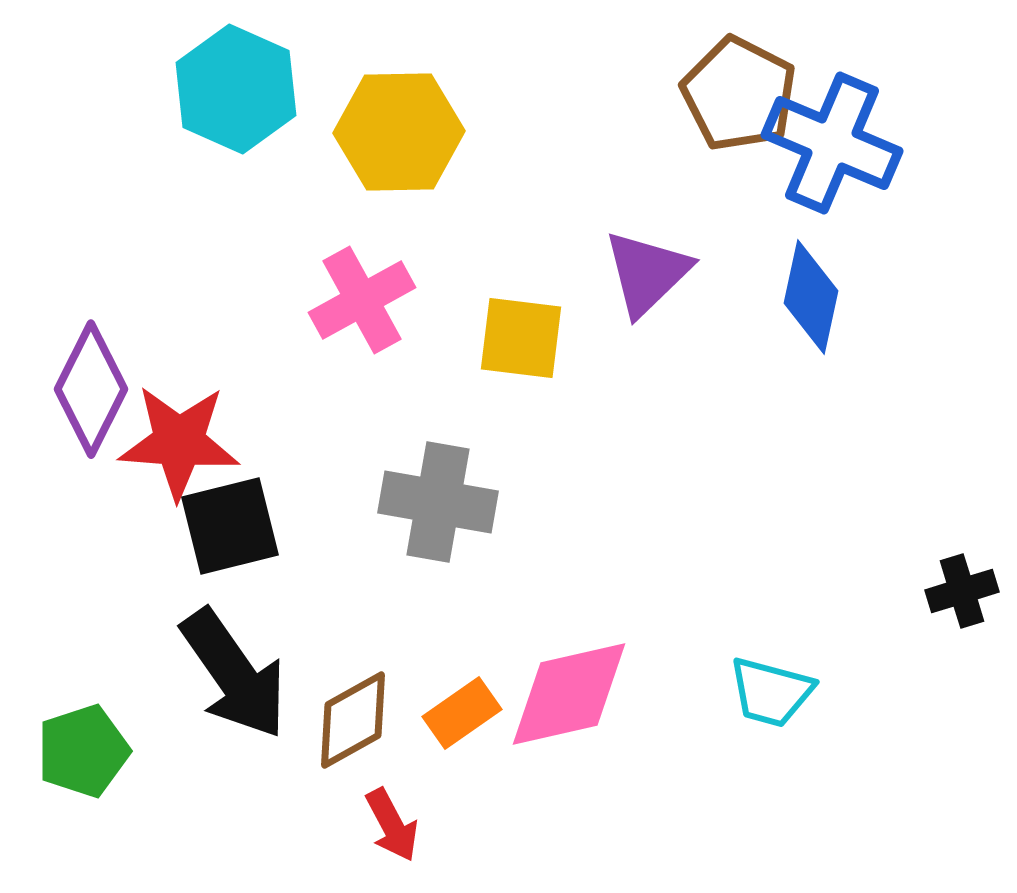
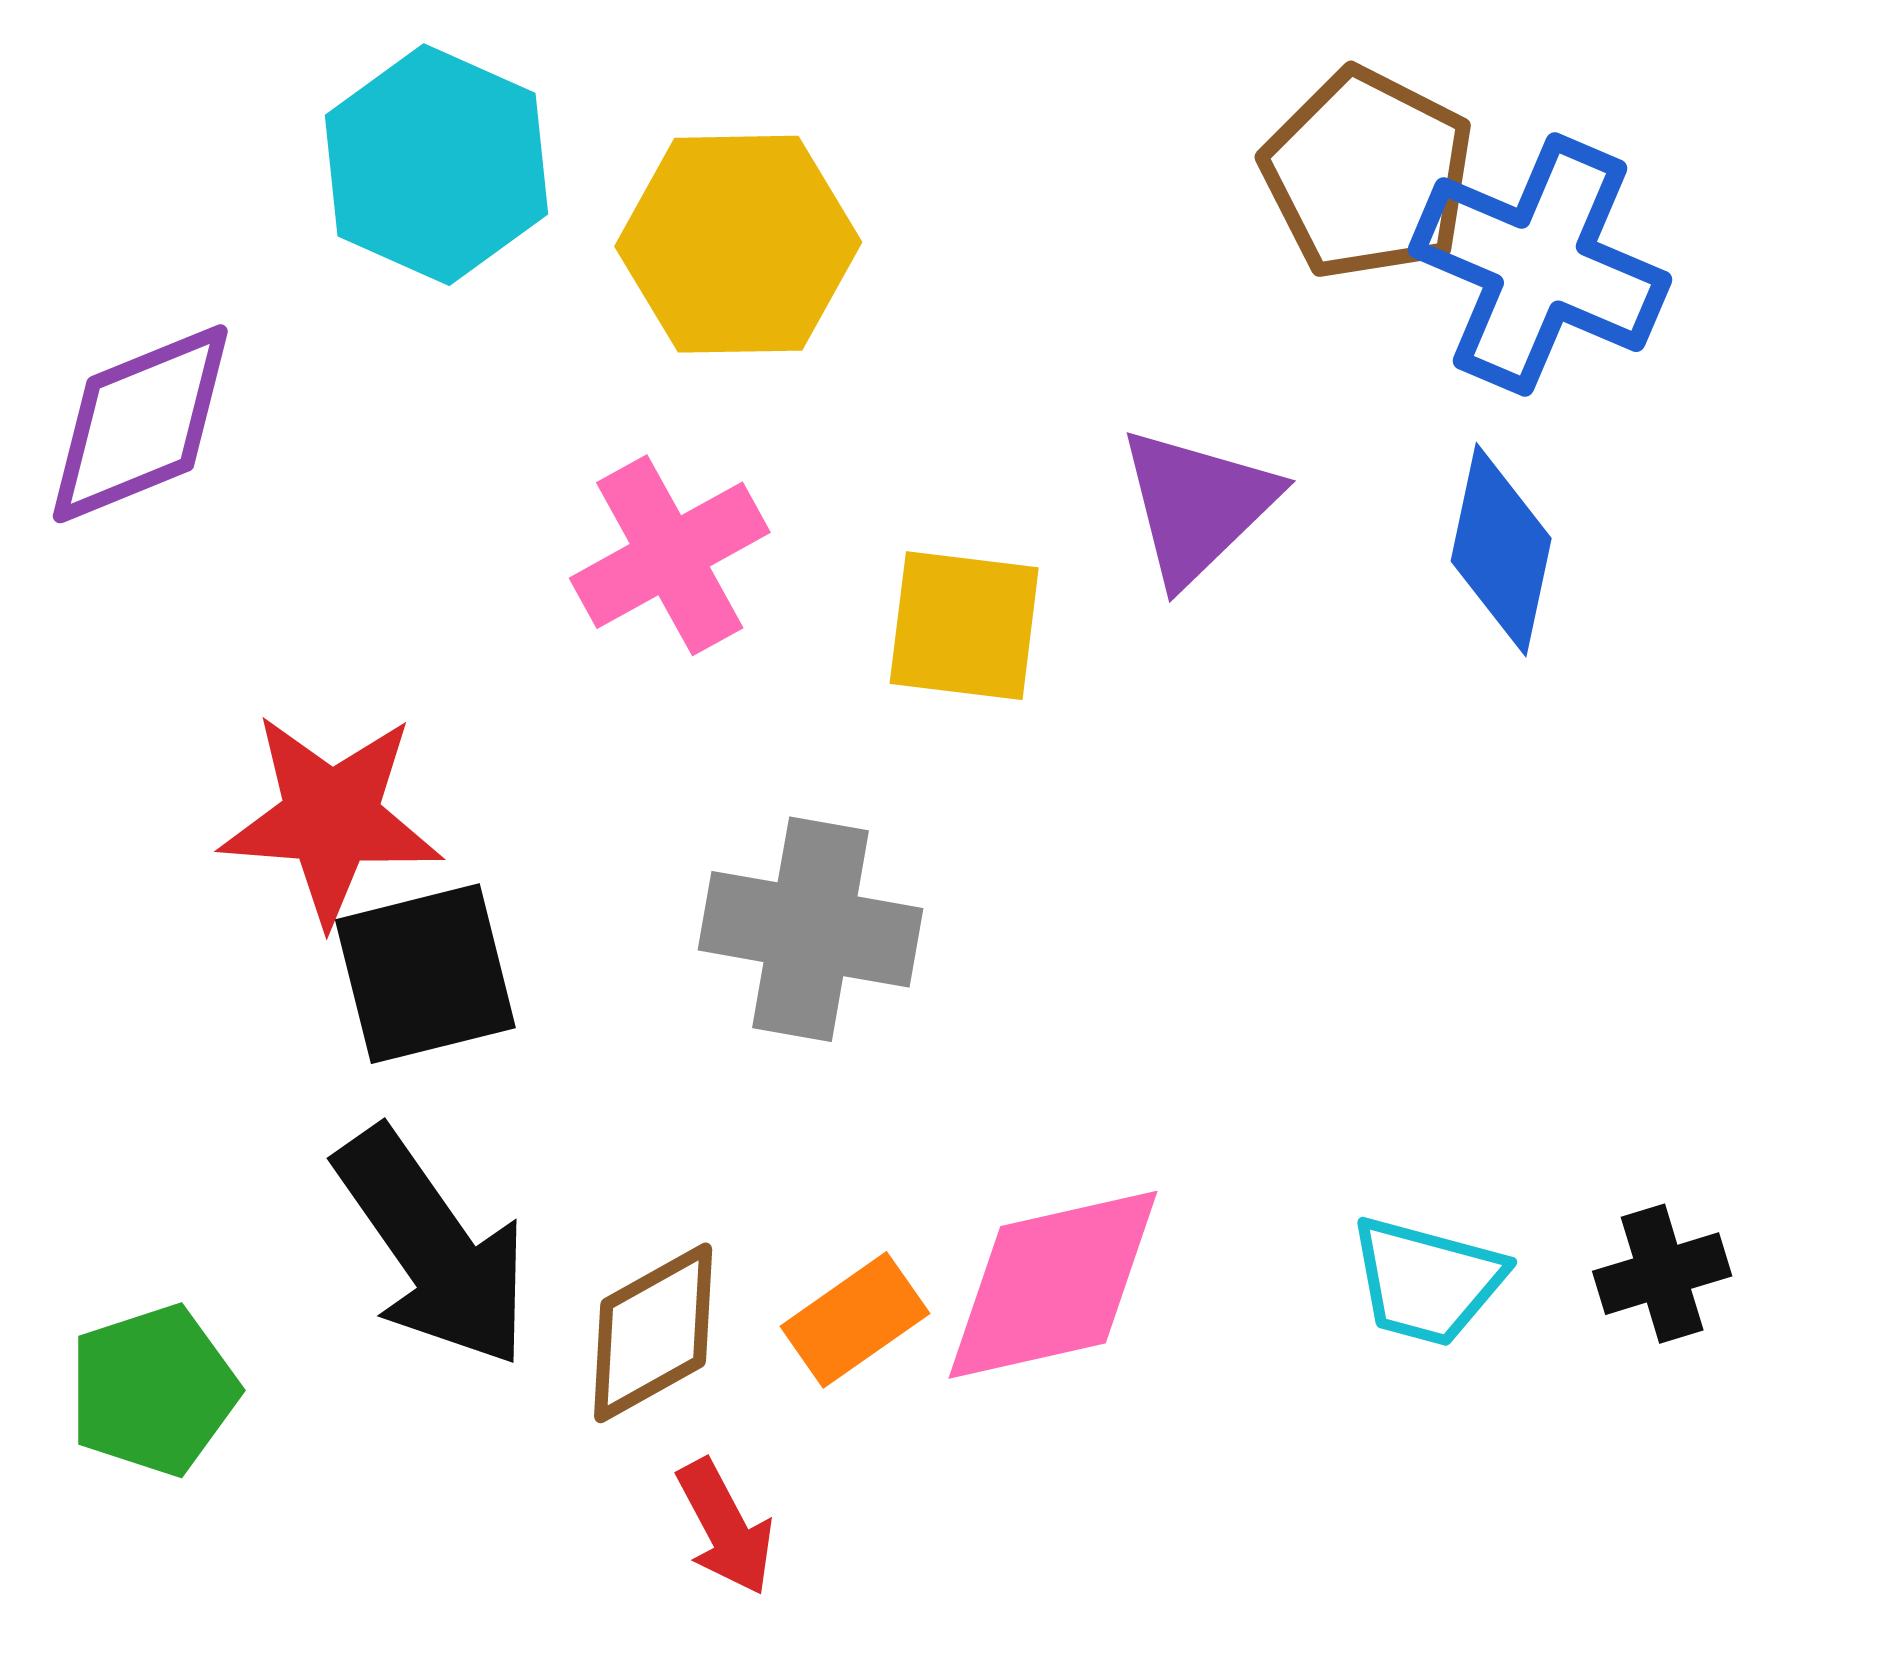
purple diamond: (91, 389) -> (140, 424), moved, turned 41
black cross: (962, 591) -> (1662, 1274), moved

